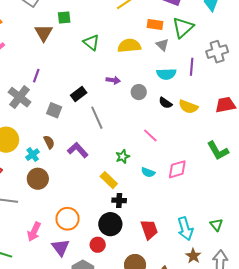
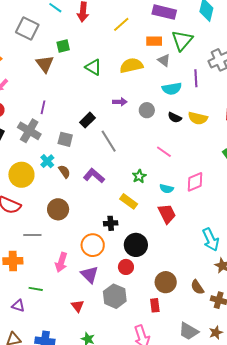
cyan cross: (33, 155) -> (47, 161), moved
black cross: (119, 200) -> (111, 223), moved
red trapezoid: (149, 229) -> (167, 214), moved

